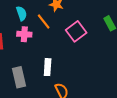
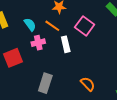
white rectangle: (48, 67) -> (66, 44), moved
gray rectangle: (19, 77) -> (45, 83), turned 48

